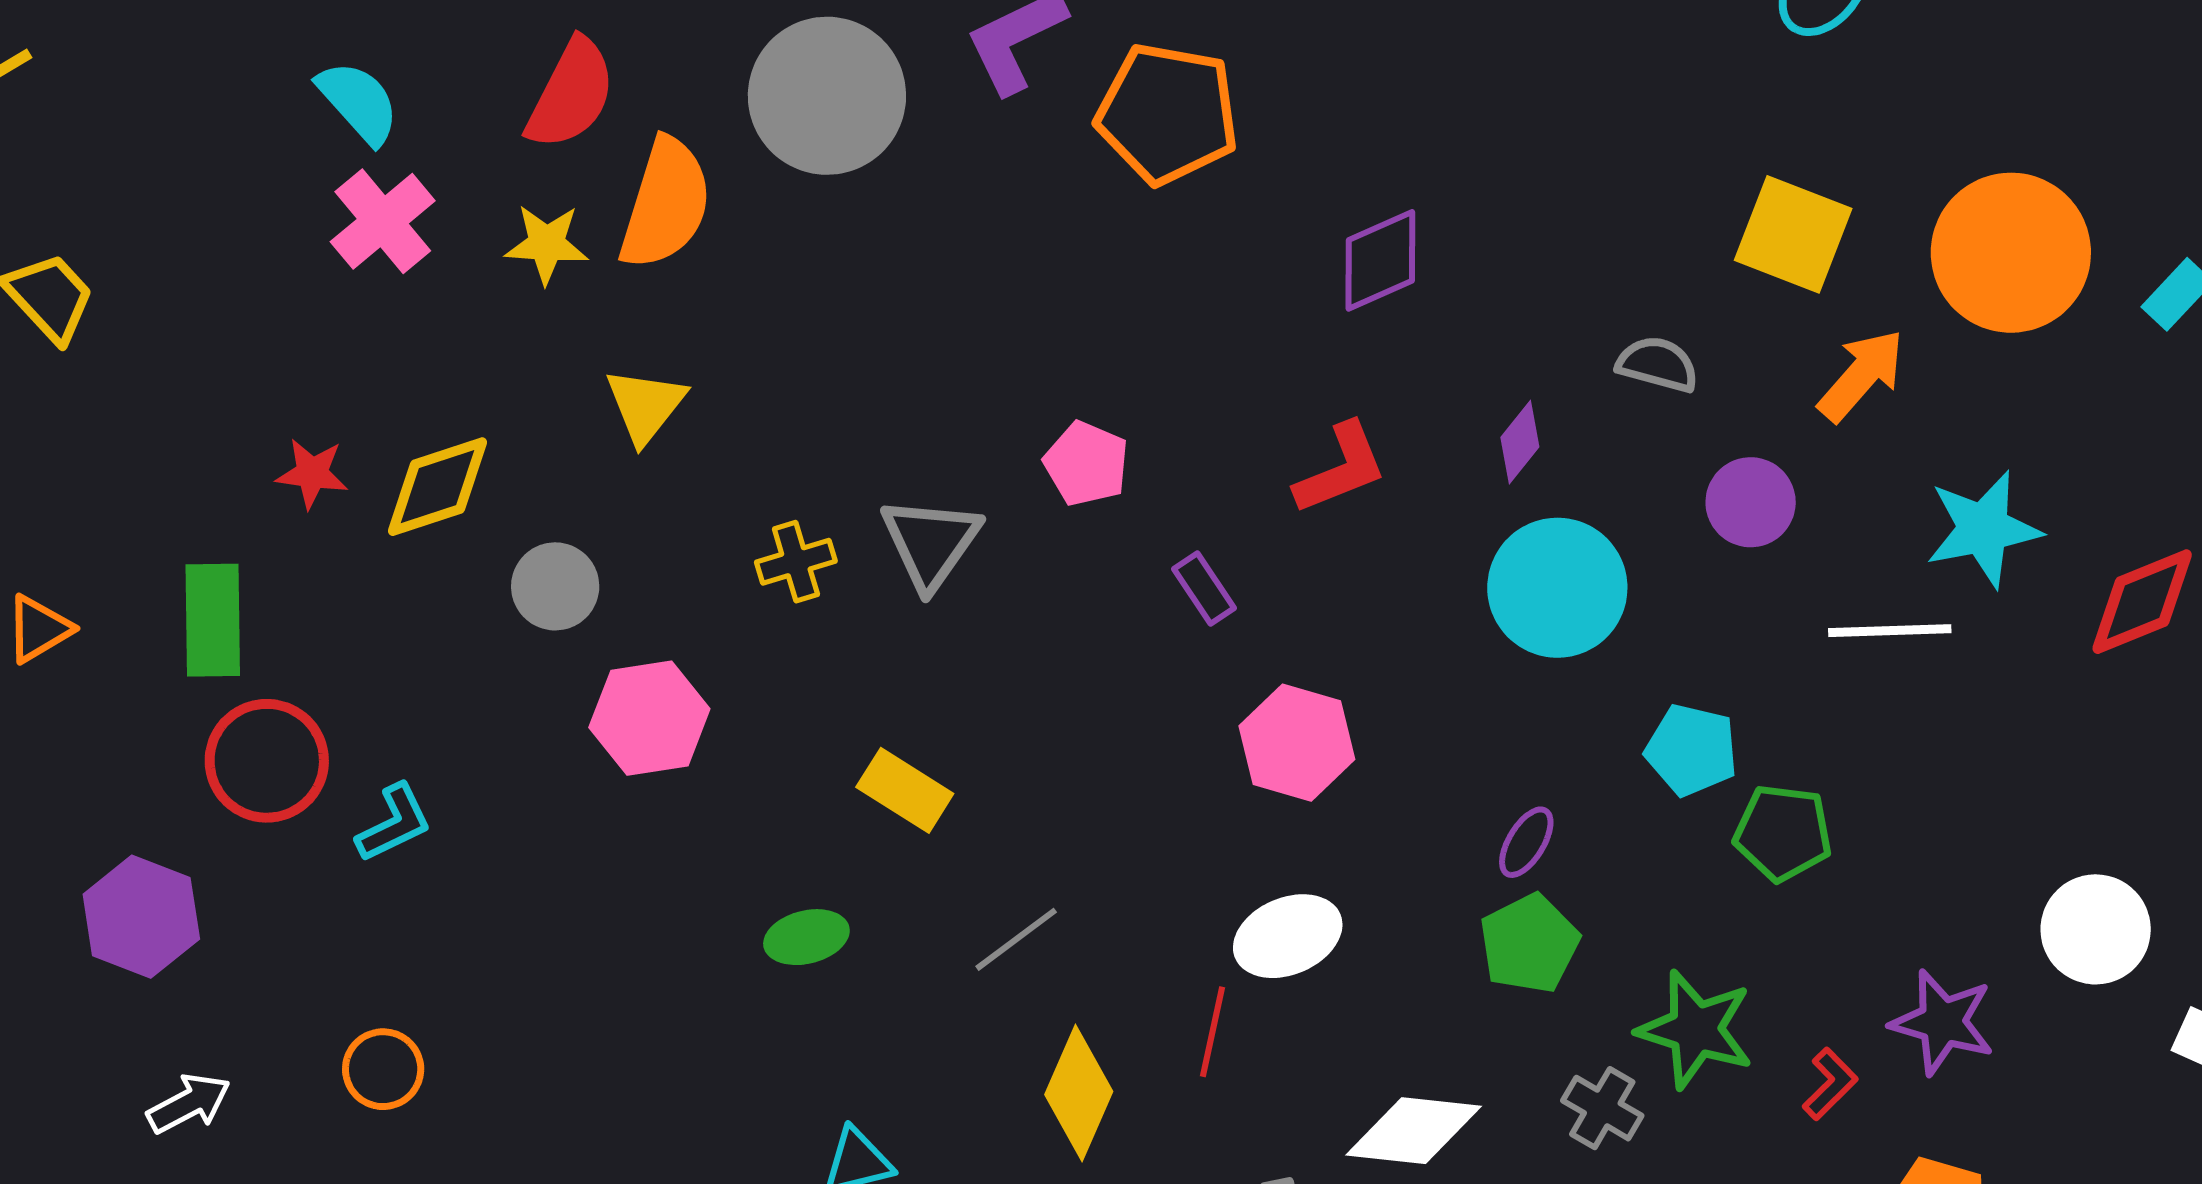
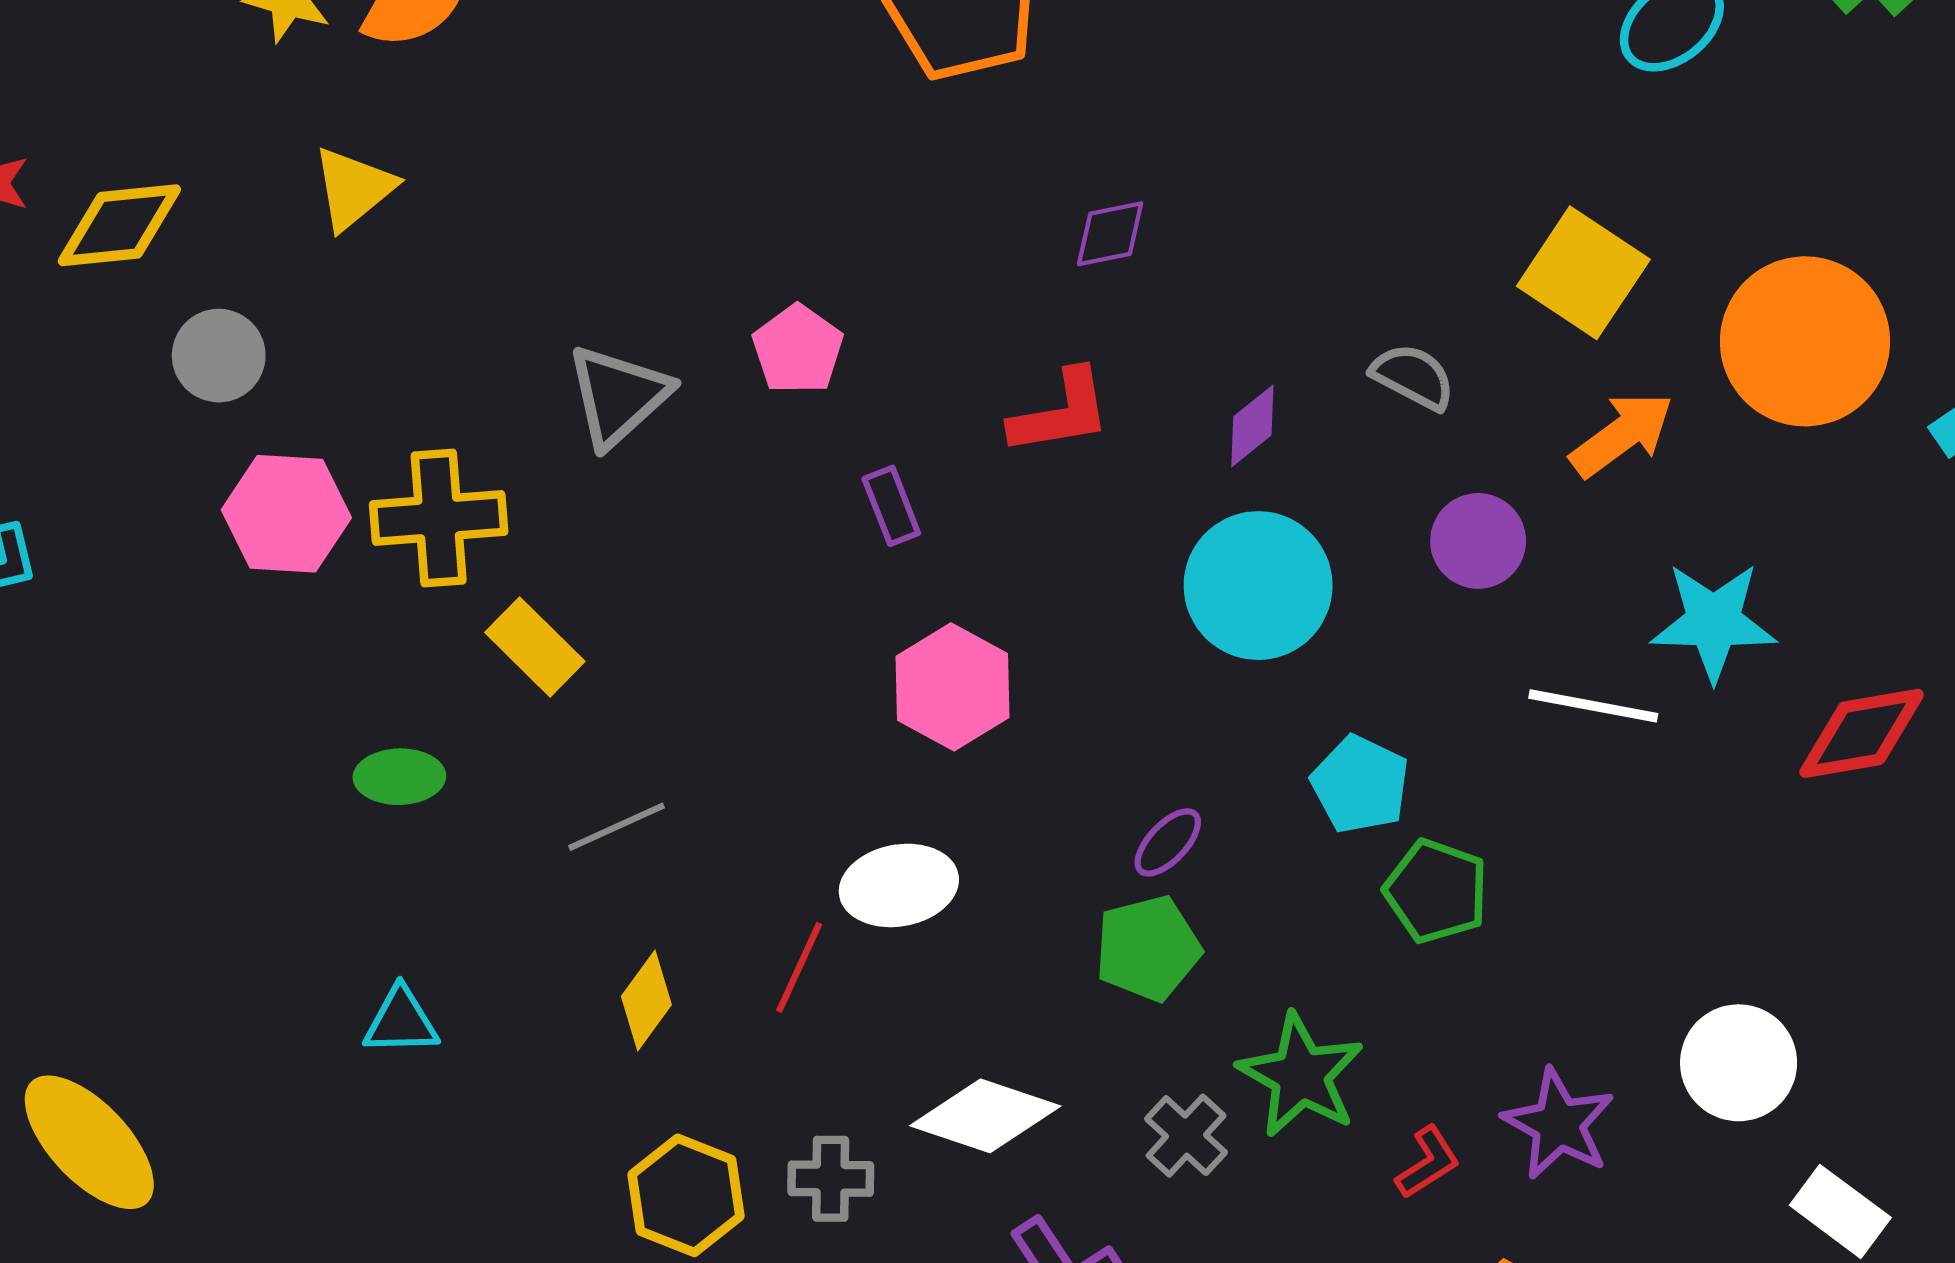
purple diamond: (1380, 260) -> (1110, 234), moved, size x0.7
yellow cross: (796, 562) -> (439, 518), moved, size x1.6
yellow diamond: (1079, 1093) -> (646, 1001), size x0.7

